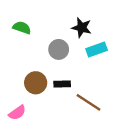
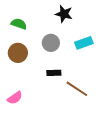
black star: (82, 28) -> (64, 14), moved
brown circle: (36, 83) -> (18, 53), moved

